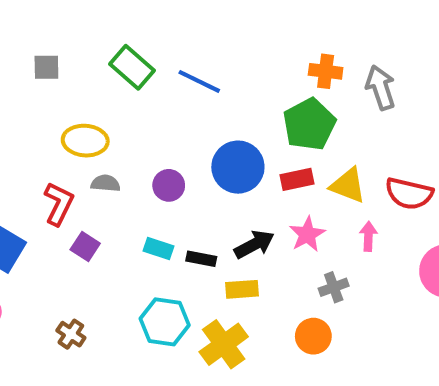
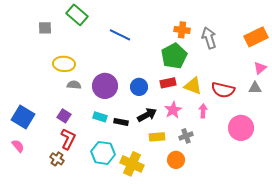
green rectangle: (132, 67) -> (77, 15), moved
blue circle: (238, 167) -> (139, 87), moved, size x0.7
purple circle: (169, 185) -> (105, 86), size x1.6
red L-shape: (59, 204) -> (68, 139), moved
yellow rectangle: (242, 289) -> (157, 137), moved
yellow cross: (224, 344) -> (132, 164), turned -30

